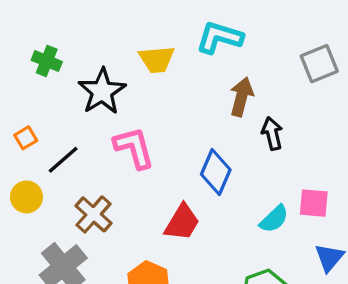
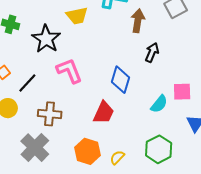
brown arrow: (242, 97) -> (138, 21), moved
black arrow: (272, 133) -> (152, 52), turned 42
brown cross: (94, 214) -> (50, 114), turned -30

